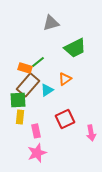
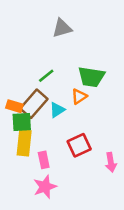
green trapezoid: (75, 48) -> (91, 77), moved, turned 35
orange rectangle: (25, 68) -> (14, 106), moved
yellow rectangle: (20, 117) -> (24, 143), size x1.5

